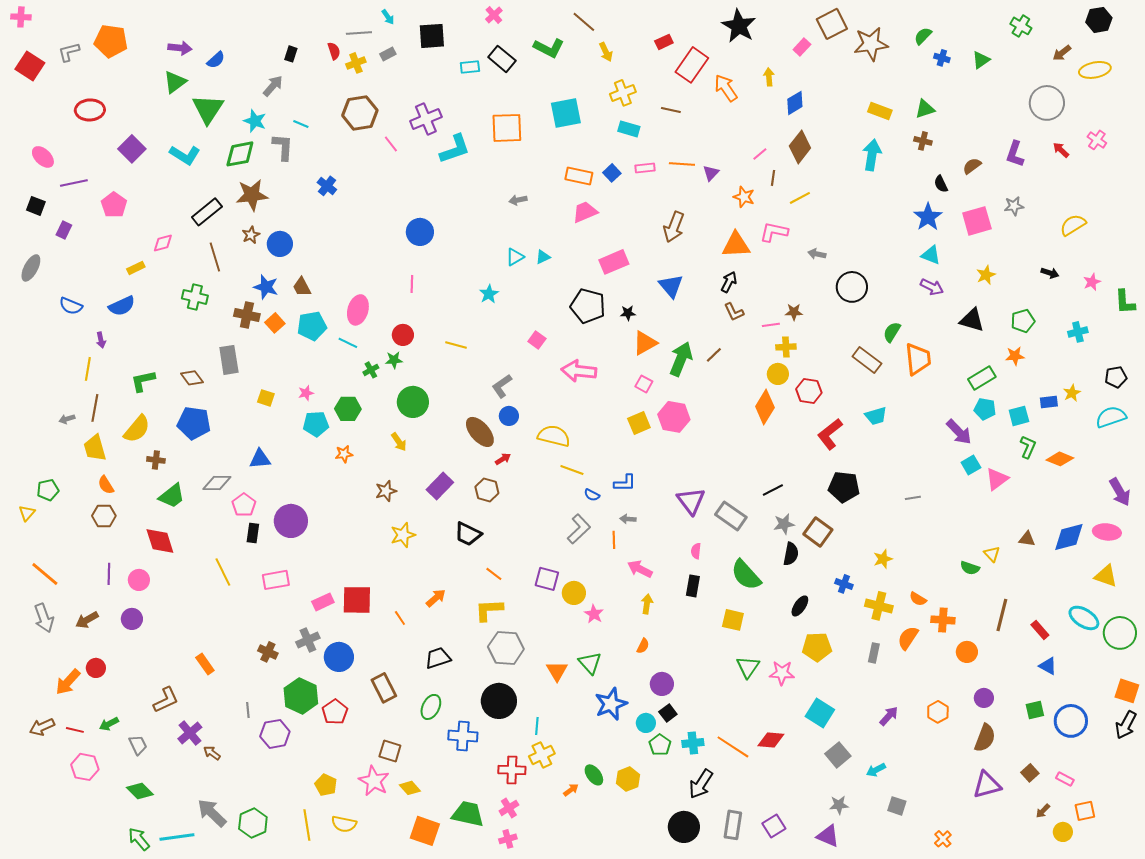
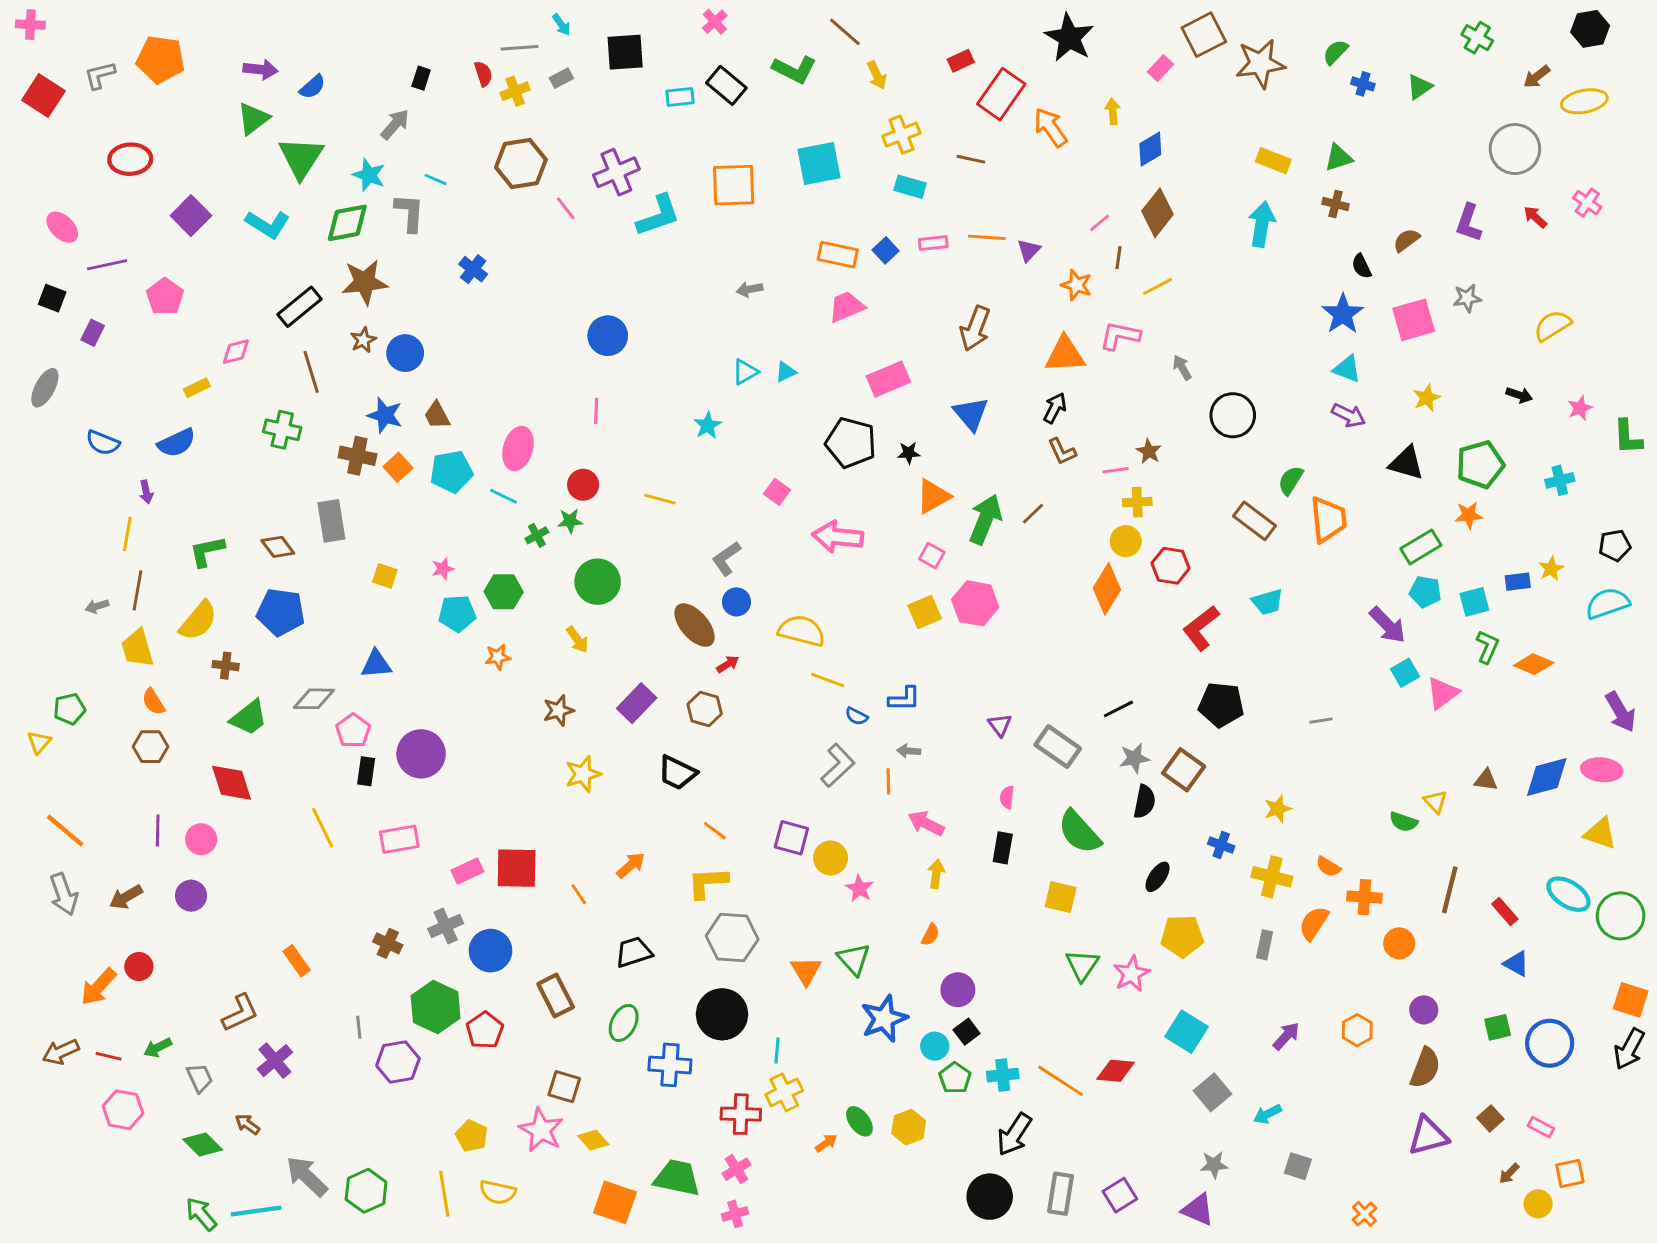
gray arrow: (817, 254) -> (1182, 368), turned 48
brown star: (794, 312) -> (1149, 451), turned 30
green pentagon: (1023, 321) -> (1480, 464), size x1.4
purple triangle: (691, 501) -> (1000, 725), size x0.6
pink star: (782, 673) -> (1131, 974), turned -30
brown arrow: (212, 753) -> (247, 1124), moved

